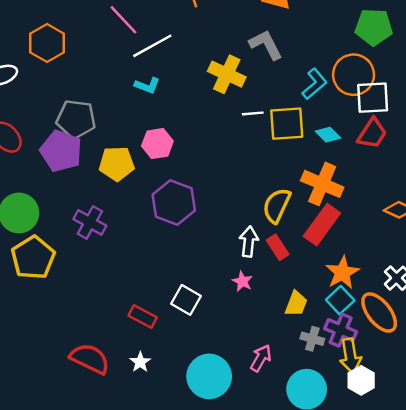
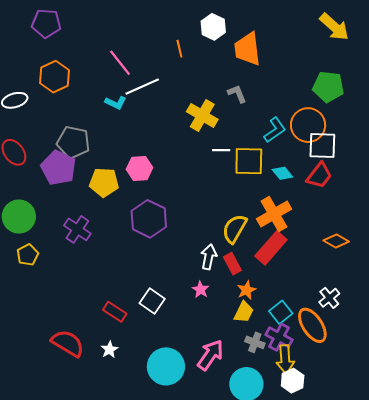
gray L-shape: (266, 45) -> (237, 94), size x0.7
cyan L-shape: (147, 86) -> (116, 103), moved
orange cross: (322, 184) -> (274, 214), turned 32
yellow pentagon: (33, 258) -> (28, 255), size x0.6
orange star: (342, 273) -> (247, 290), moved, size x0.7
pink arrow: (261, 358) -> (210, 355), size x1.4

